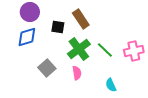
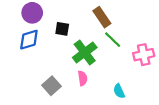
brown rectangle: (81, 19) -> (102, 17), moved
green line: (105, 50) -> (113, 40), moved
gray square: (47, 68) -> (51, 86), moved

